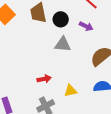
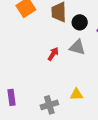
red arrow: (44, 79) -> (53, 54), moved, turned -56

